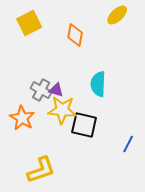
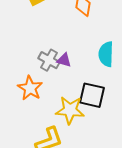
yellow star: (62, 110) -> (70, 110), moved

